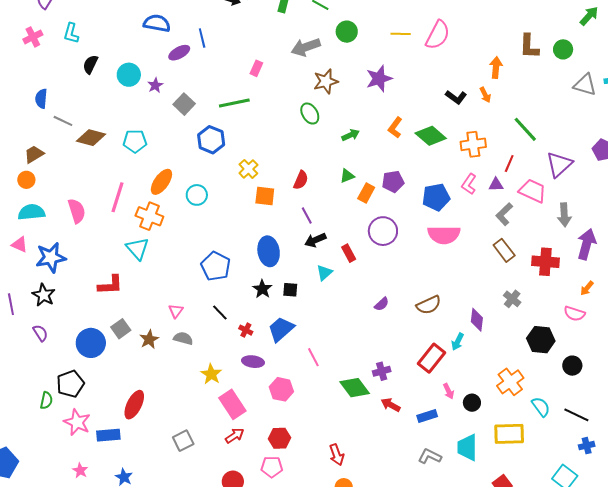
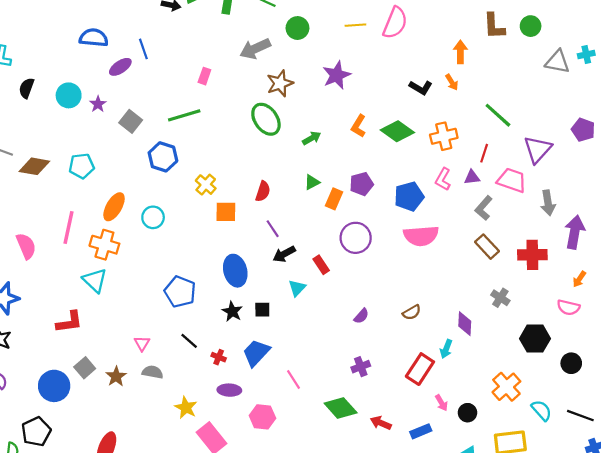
green ellipse: (310, 114) -> (266, 119), size x1.4
brown semicircle: (429, 305) -> (412, 312), size x0.7
purple cross: (382, 371) -> (361, 367), moved

